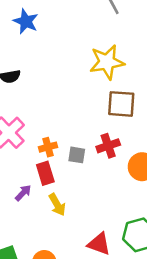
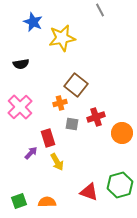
yellow star: (107, 62) -> (62, 38), moved
brown square: (121, 104) -> (76, 85), moved, turned 35
orange cross: (48, 147) -> (60, 103), moved

